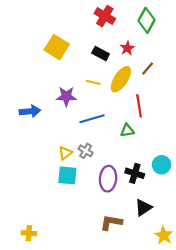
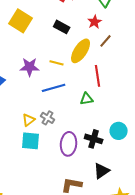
red star: (127, 48) -> (95, 22), moved
yellow line: (93, 82) -> (57, 63), moved

